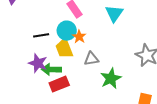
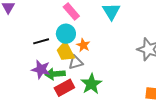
orange star: (79, 37) -> (83, 45), moved
gray triangle: (91, 59) -> (76, 62), moved
green star: (111, 78) -> (91, 84), moved

